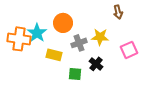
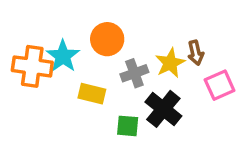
brown arrow: (118, 12) -> (196, 53), moved
yellow star: (100, 37) -> (170, 63), turned -30
black cross: (96, 64) -> (163, 109), size x1.5

